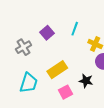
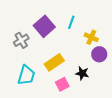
purple square: (47, 33) -> (44, 26), size x1.5

